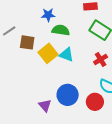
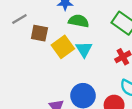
cyan triangle: (66, 55) -> (84, 49), turned 35

